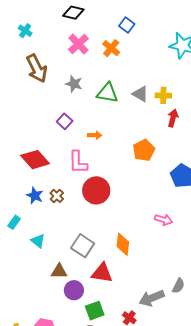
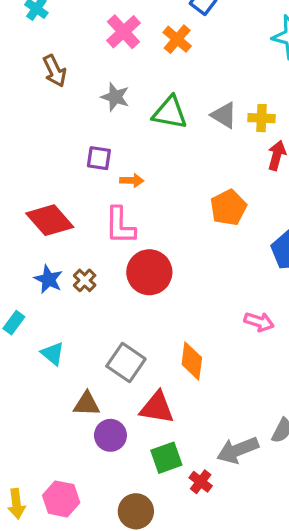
brown arrow: (37, 68) -> (55, 71), size x0.7
purple square: (65, 121) -> (99, 158), turned -35
orange arrow: (95, 135) -> (132, 180), moved
green square: (95, 311) -> (166, 458), moved

